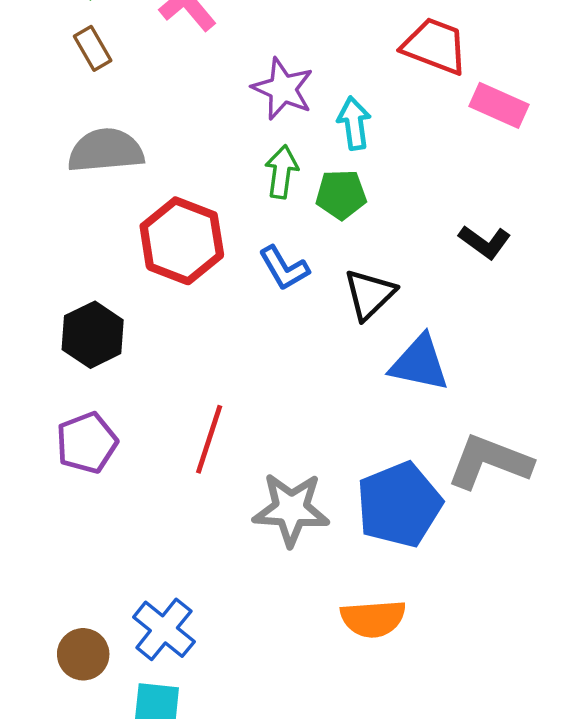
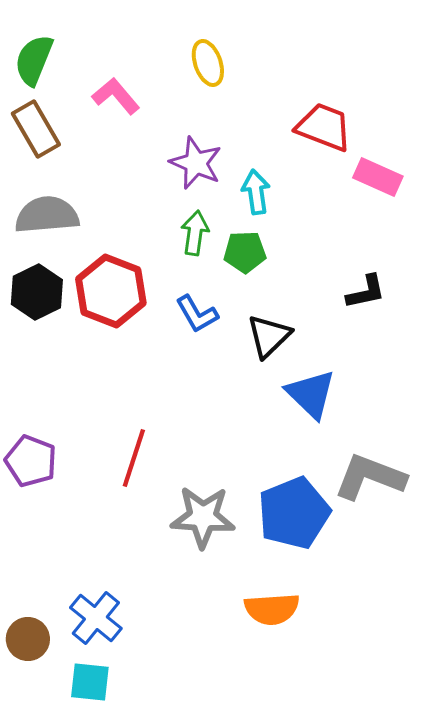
brown rectangle: (93, 48) -> (36, 129), size x1.5
black L-shape: (485, 242) -> (366, 292), turned -48
black hexagon: (93, 335) -> (37, 292), moved
blue triangle: (419, 363) -> (311, 394), turned 32
purple pentagon: (87, 443) -> (31, 461), turned -30

